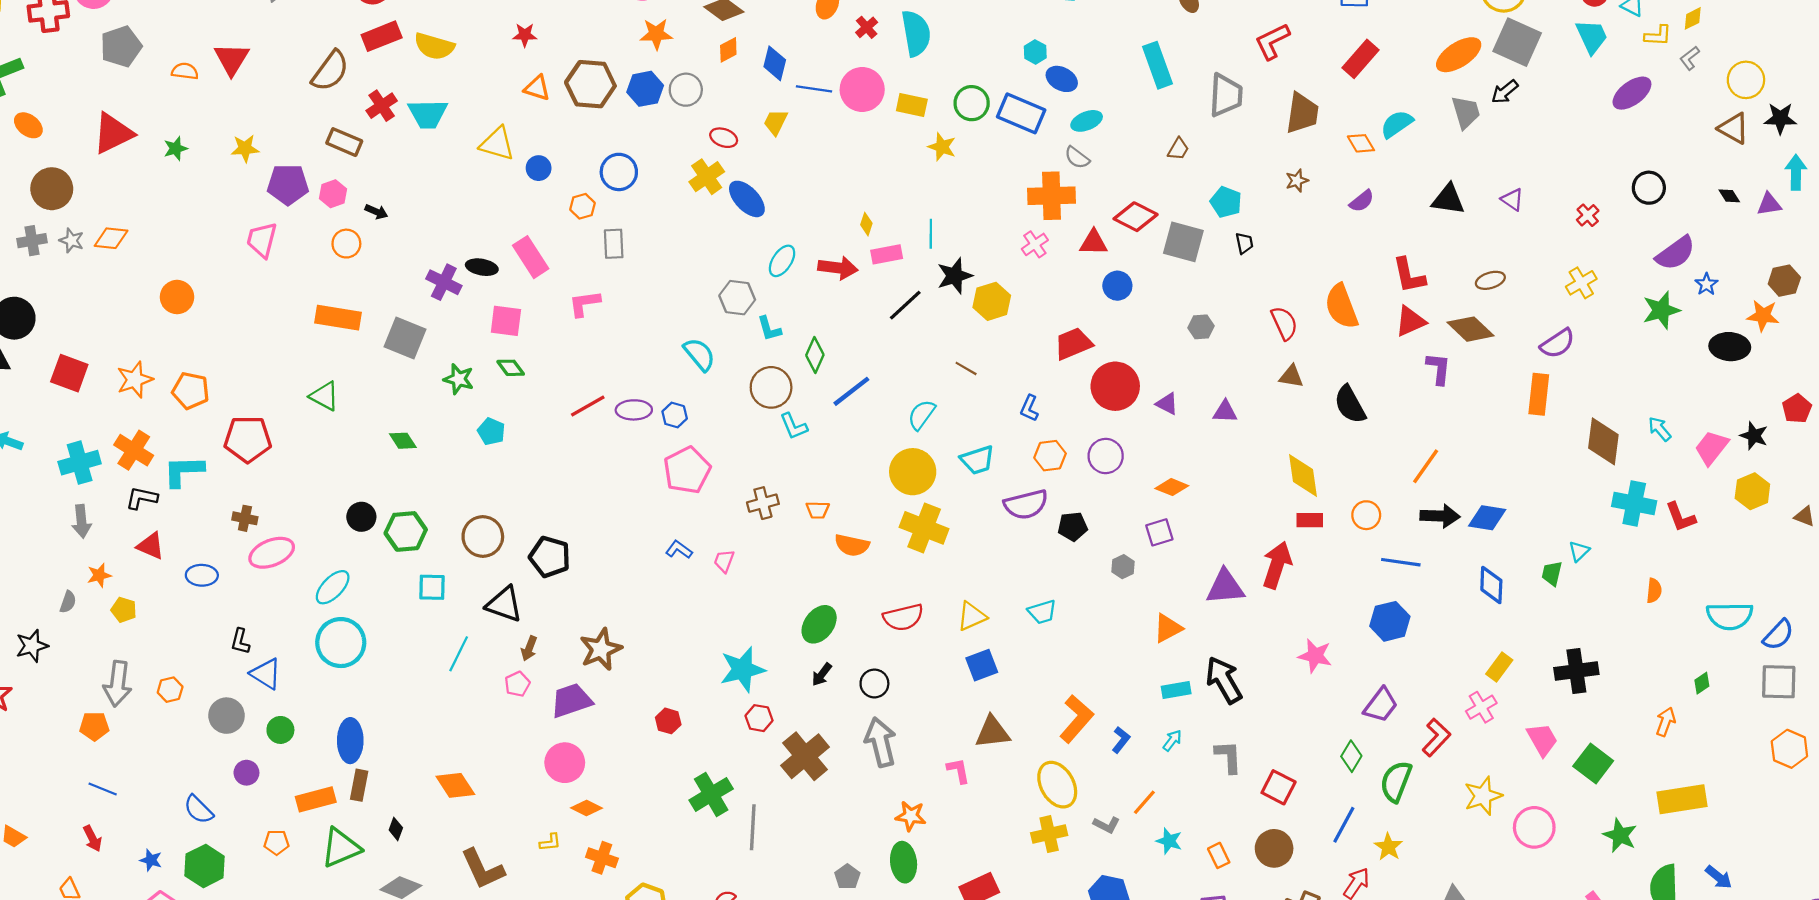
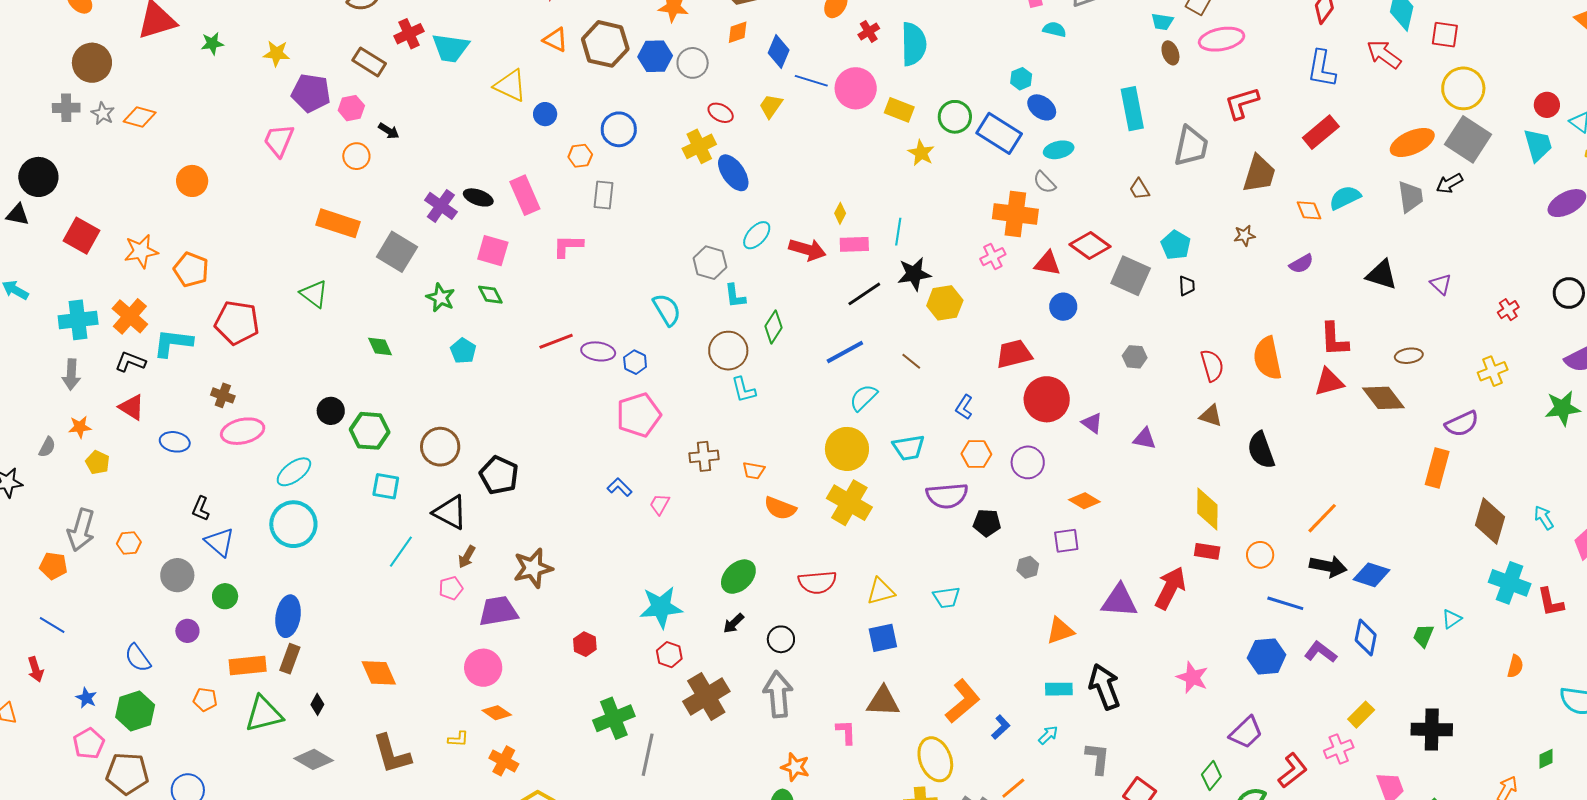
brown trapezoid: (1178, 149) -> (1139, 189), turned 110
purple L-shape: (1439, 369) -> (1321, 652), moved, turned -68
blue line: (851, 391) -> (845, 352), moved

